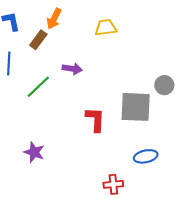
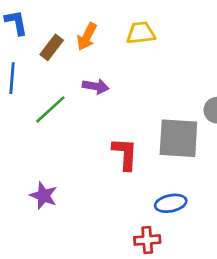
orange arrow: (54, 19) -> (87, 37), moved
blue ellipse: (146, 156) -> (171, 203), moved

